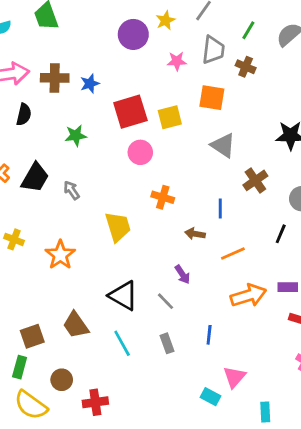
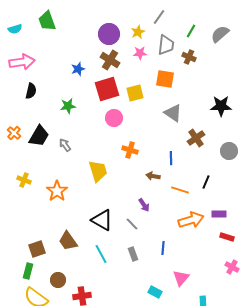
yellow star: (166, 20) -> (138, 32), moved
brown cross: (55, 78) -> (110, 60), moved, turned 30
black line: (281, 234) -> (206, 182), moved
orange line: (233, 253) -> (180, 190), turned 42
cyan rectangle: (210, 397) -> (155, 292), moved

